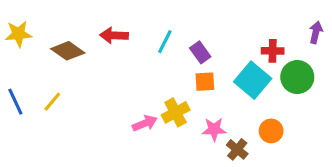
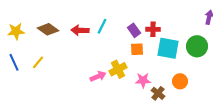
yellow star: (18, 34) -> (16, 31), moved
red arrow: (114, 35) -> (80, 30), moved
cyan line: (165, 42) -> (102, 26), moved
red cross: (273, 51) -> (153, 29), moved
cyan square: (253, 80) -> (168, 48), turned -30

